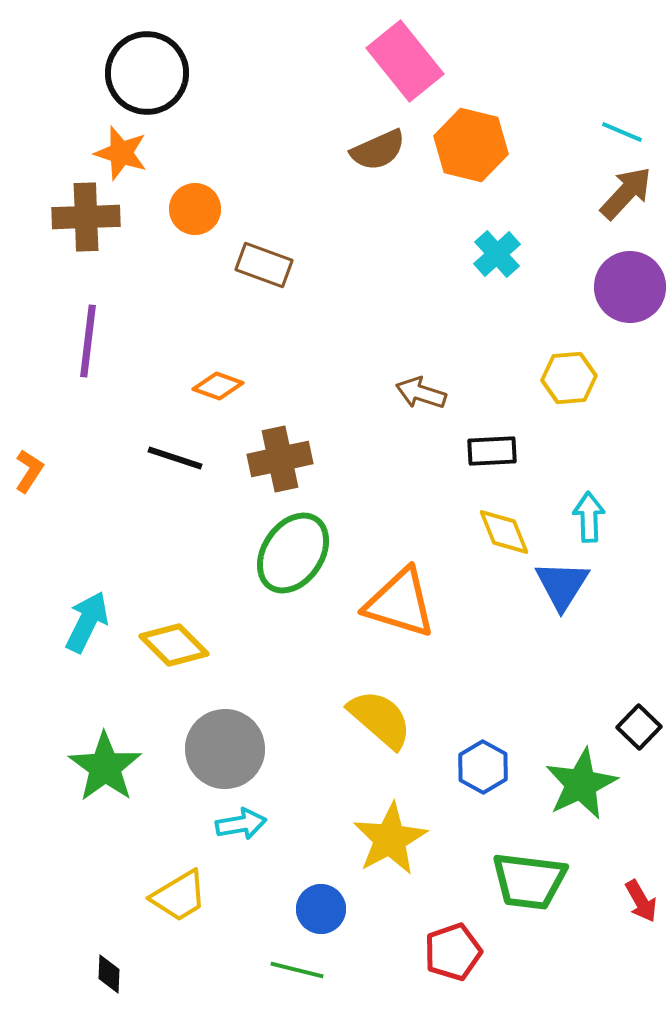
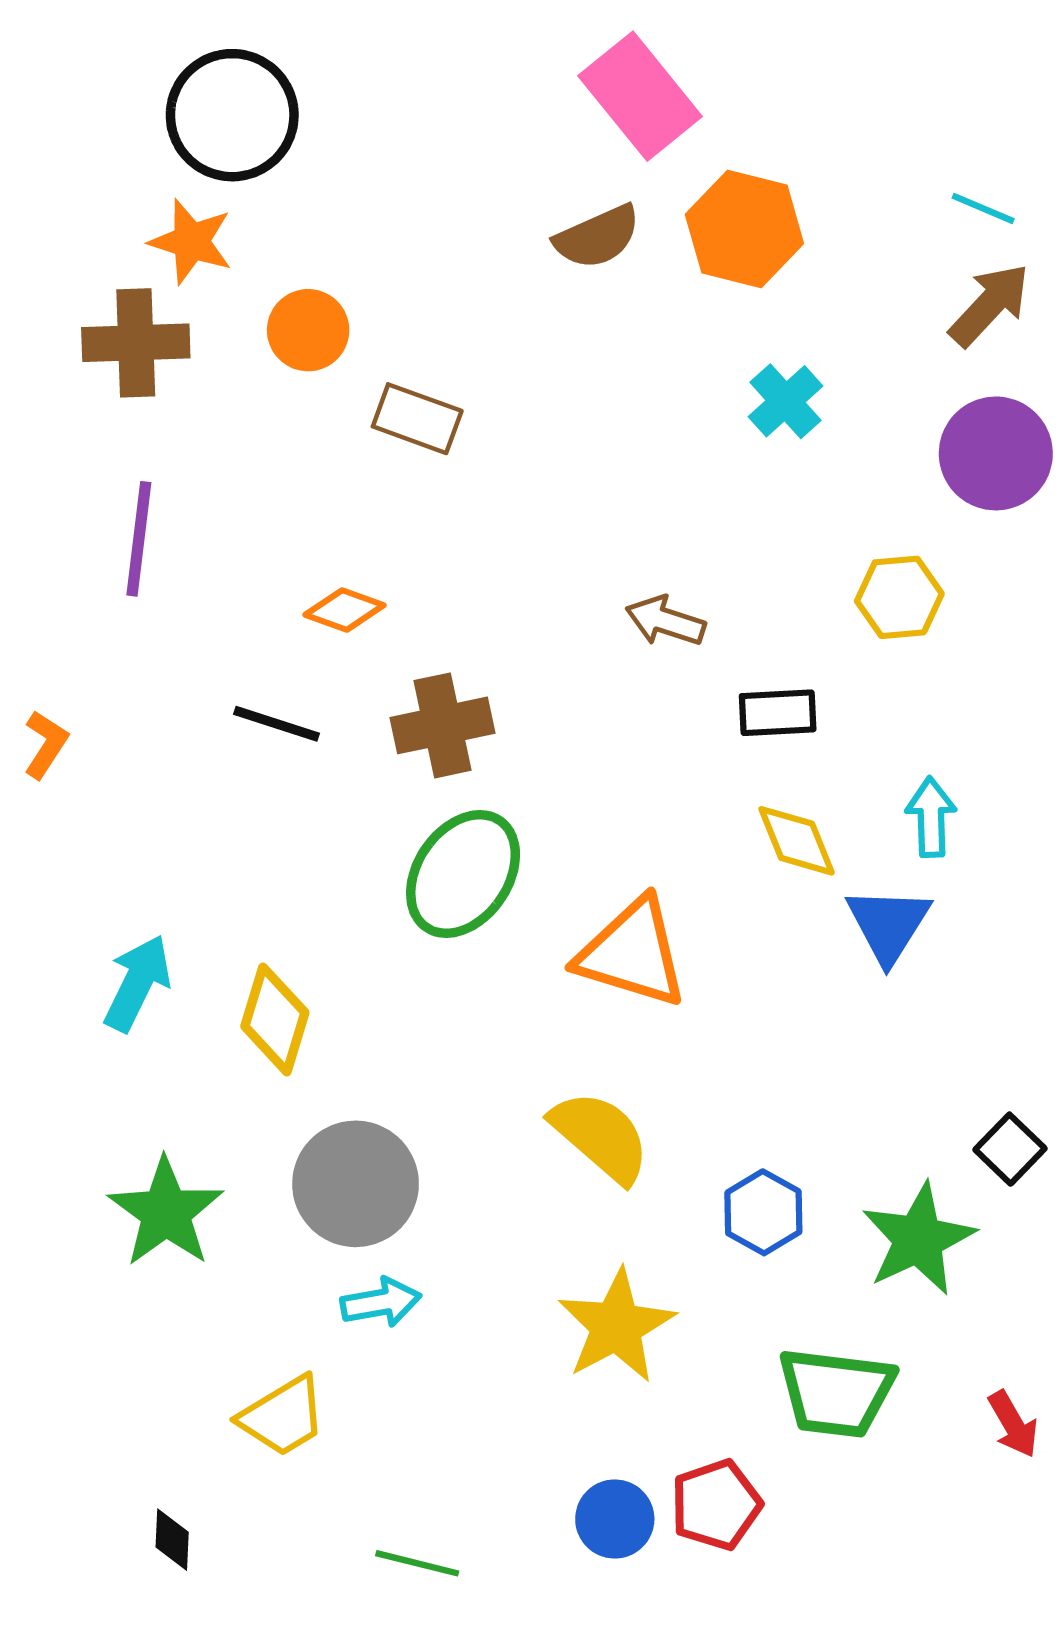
yellow diamond: (174, 645) -> (275, 1019), turned 62
blue circle: (321, 909) -> (615, 1519), moved
green line: (297, 970) -> (417, 1563), moved

